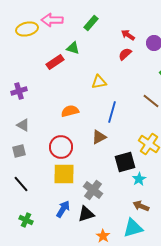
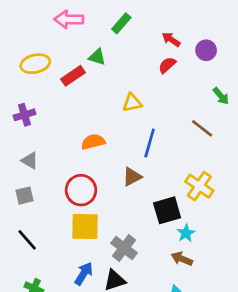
yellow ellipse: (27, 29) -> (35, 64), moved
brown arrow: (141, 206) -> (182, 259), moved

